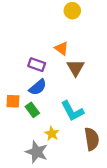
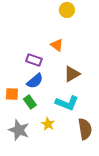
brown triangle: (76, 68) -> (72, 74), moved, turned 30
cyan L-shape: (72, 111) -> (67, 103), turned -40
gray star: (37, 152) -> (19, 130), moved

